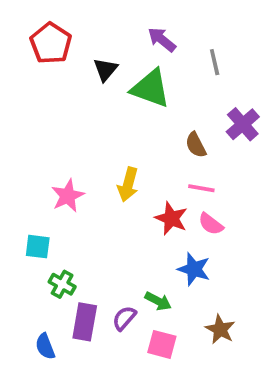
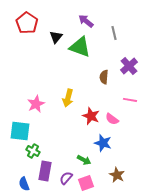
brown semicircle: (196, 145) -> (104, 77), turned 32
pink line: (201, 188) -> (130, 100), moved
cyan square: (38, 247) -> (20, 131), size x1.5
purple semicircle: (124, 318) -> (66, 178), moved
pink square: (162, 344) -> (86, 183), turned -35

